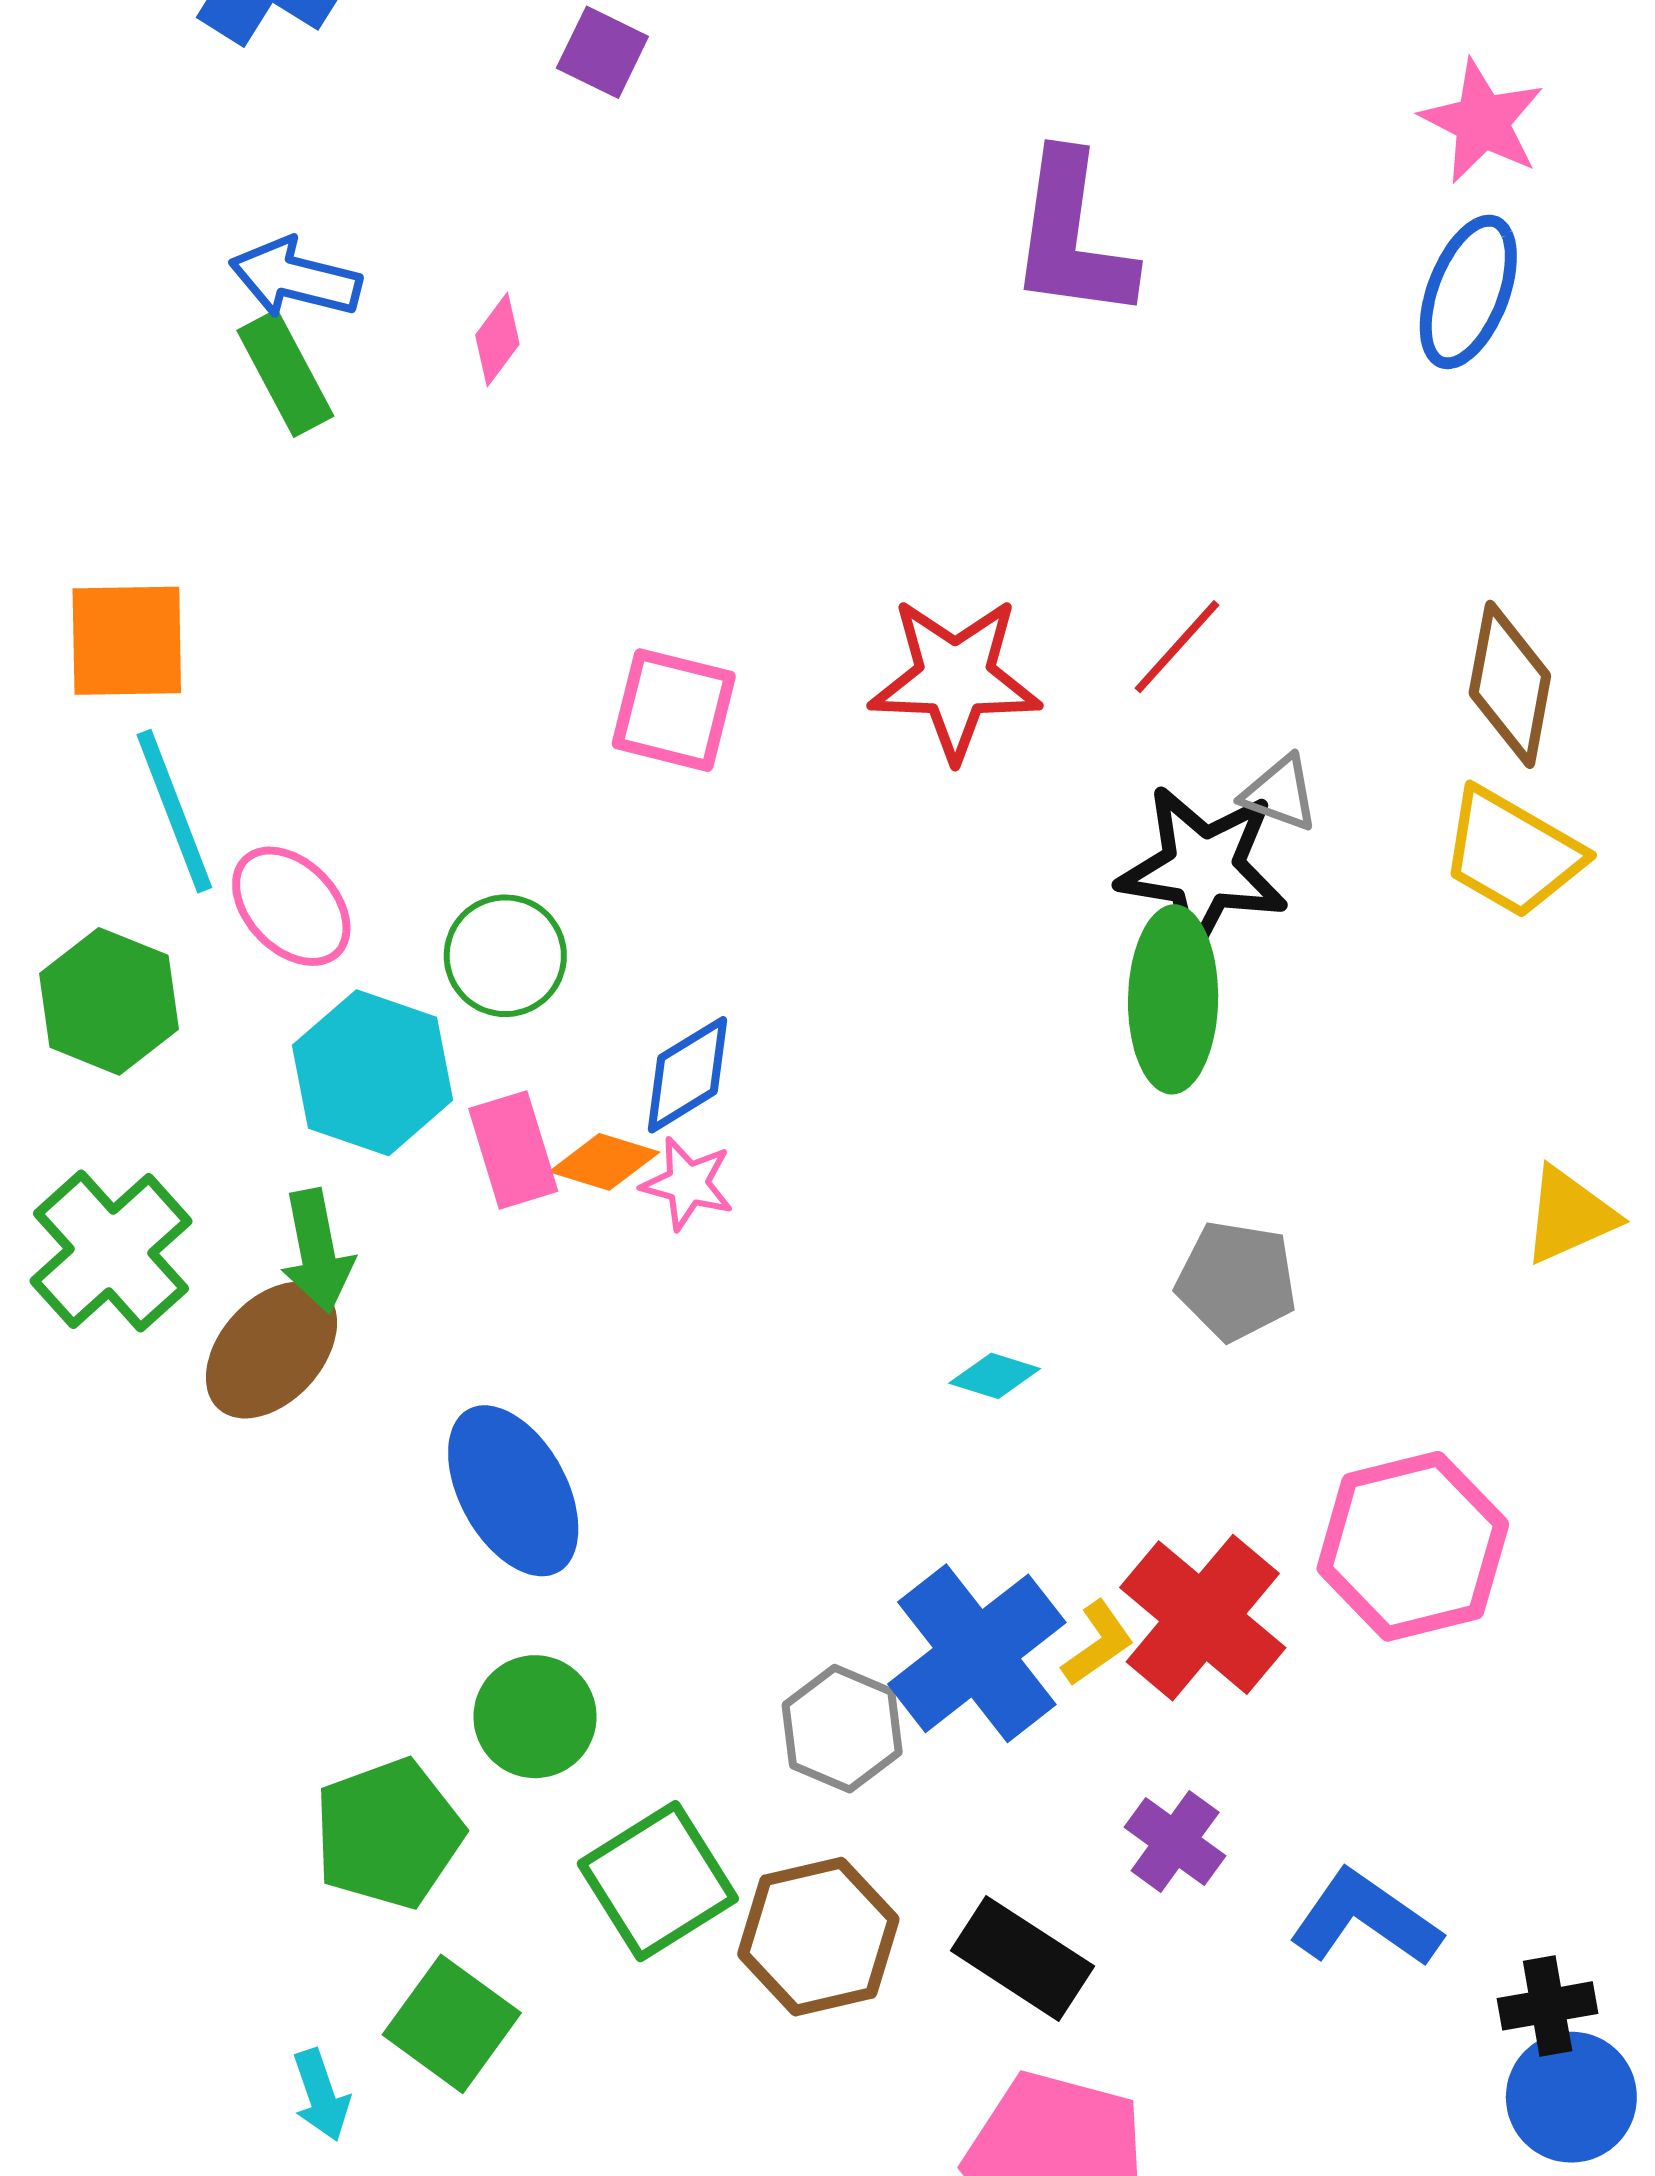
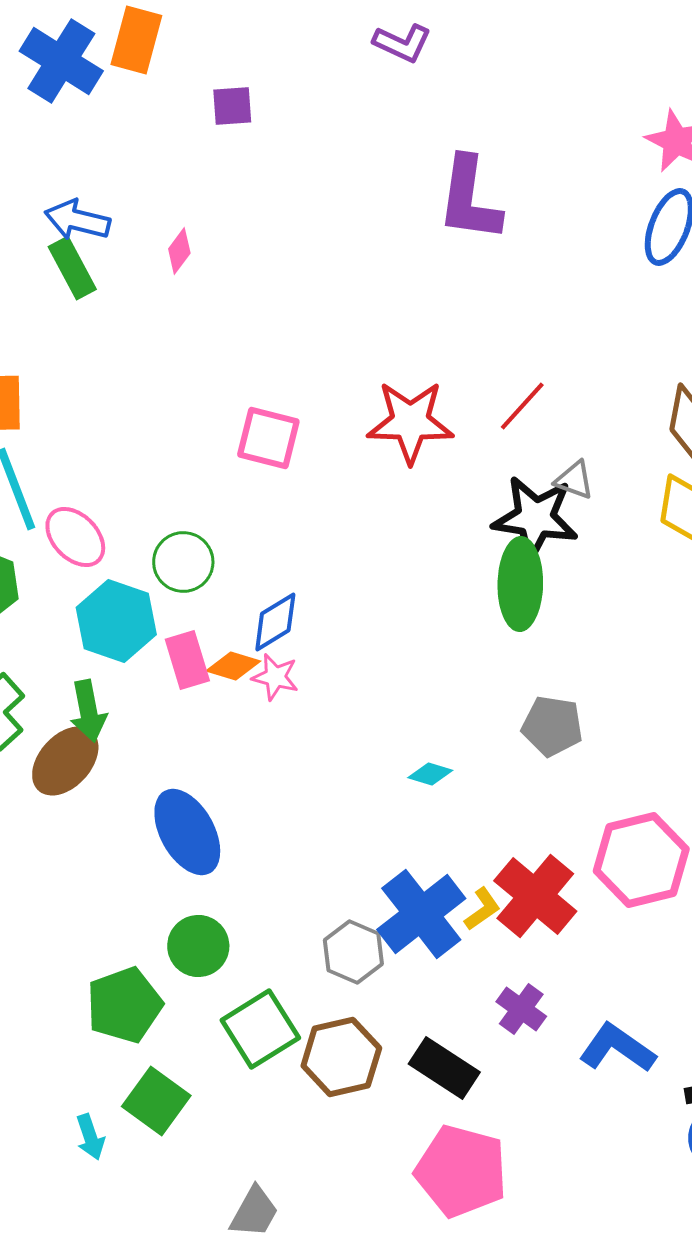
purple square: (602, 52) -> (232, 106), turned -30

